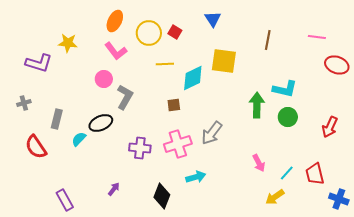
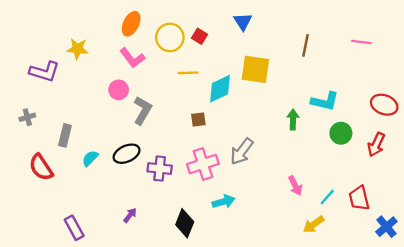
red ellipse: (337, 65) -> (384, 105), moved
green arrow: (257, 105) -> (293, 120), size x0.7
green circle: (288, 117) -> (341, 133), moved
black ellipse: (101, 123) -> (127, 154), moved
blue cross: (339, 199) -> (386, 227), turned 30

